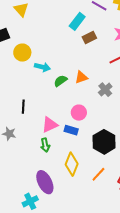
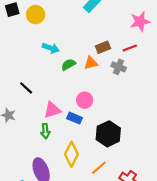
brown rectangle: (89, 38) -> (103, 47), moved
yellow circle: (22, 53) -> (36, 15), moved
gray cross: (105, 90) -> (119, 67), moved, turned -32
black line: (23, 107) -> (26, 88), turned -56

